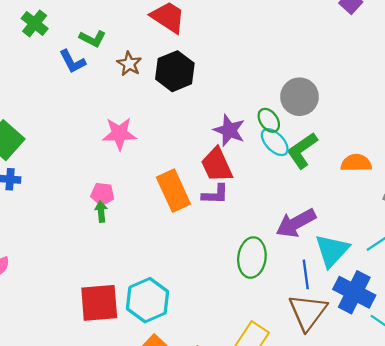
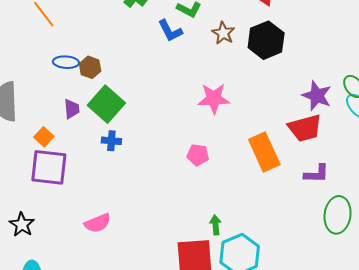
red trapezoid: (217, 165) -> (305, 128), turned -81
purple L-shape: (215, 194) -> (317, 174), moved
green arrow: (101, 212) -> (216, 225), moved

